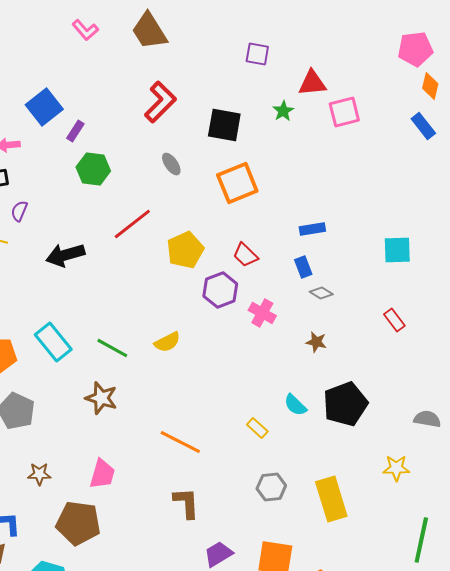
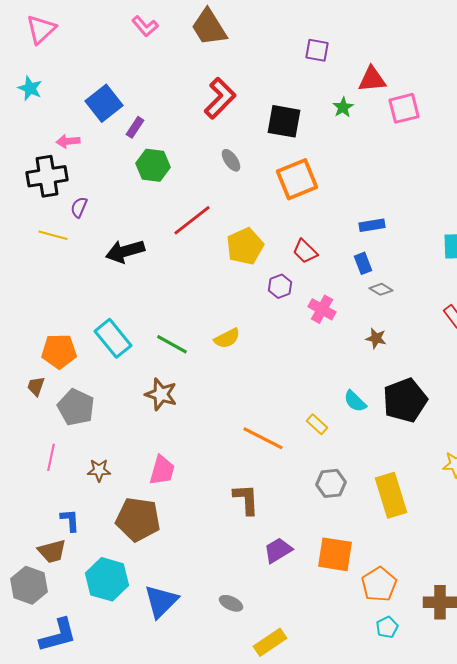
purple hexagon: (220, 290) -> (280, 286), size x0.7
orange line: (180, 442) -> (263, 438), moved

